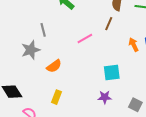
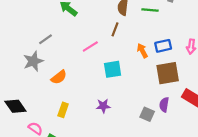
gray line: (43, 30) -> (46, 39), turned 72
cyan square: (112, 73) -> (113, 69), moved
purple star: (105, 97) -> (103, 106), moved

